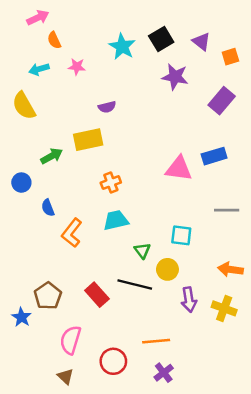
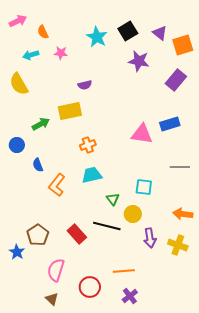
pink arrow: (38, 18) -> (18, 21), moved
orange square: (230, 57) -> (183, 45), size x1.5

